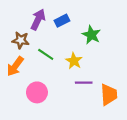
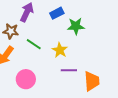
blue rectangle: (62, 21) -> (57, 13), moved
green star: (91, 35) -> (76, 26), turned -30

